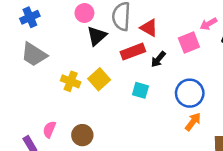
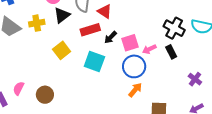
pink arrow: (209, 24) -> (149, 49), moved
pink square: (189, 42) -> (130, 43), moved
yellow cross: (71, 81) -> (37, 23), moved, turned -35
cyan square: (140, 90) -> (94, 62), size x1.5

